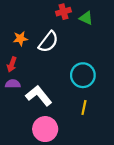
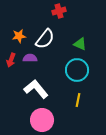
green triangle: (86, 18) -> (80, 44), moved
purple semicircle: (13, 84) -> (30, 58), moved

